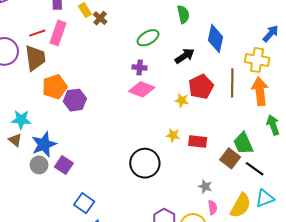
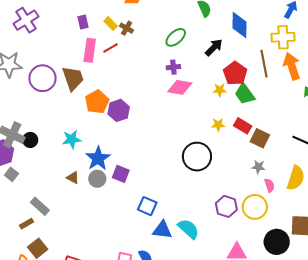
red line: (37, 33) -> (111, 48), moved
brown triangle: (15, 140) -> (73, 178), moved
red rectangle: (198, 142) -> (243, 126), turned 36
green trapezoid: (243, 143) -> (245, 94), moved
brown square: (230, 158) -> (260, 138), moved

